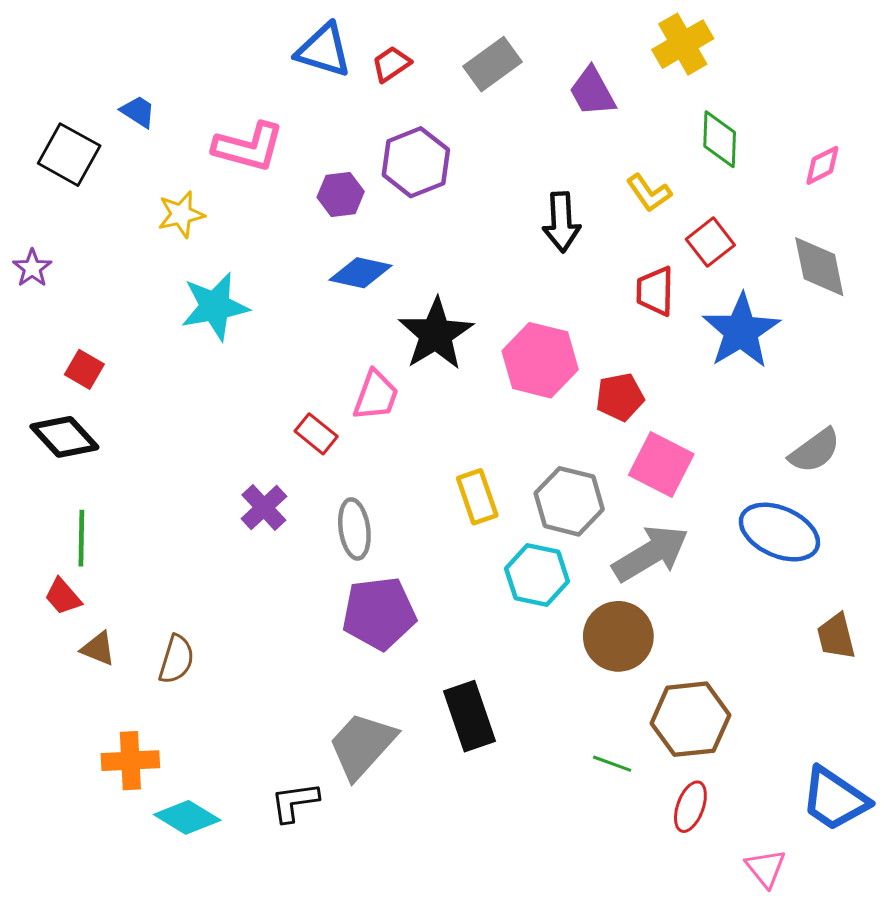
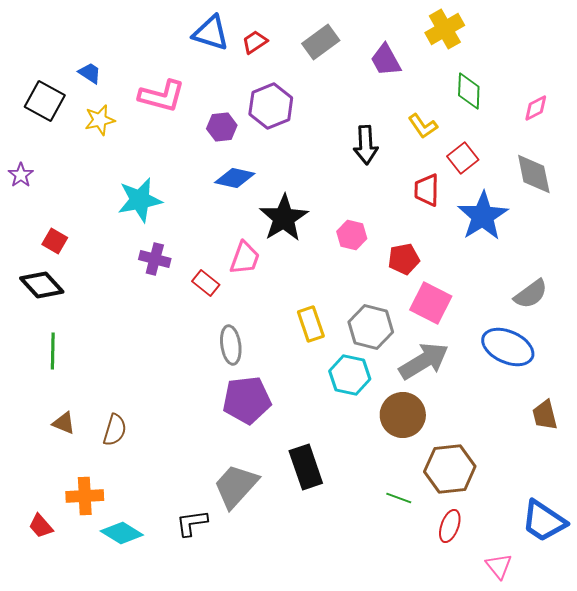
yellow star: (181, 214) -> (100, 120), moved
pink hexagon: (540, 360) -> (352, 235), size x0.6
purple cross: (264, 507) -> (155, 259), moved, turned -32
red trapezoid: (63, 596) -> (41, 526), moved

